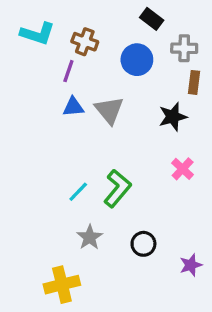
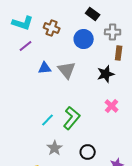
purple line: (68, 71) -> (26, 46), moved, turned 32

